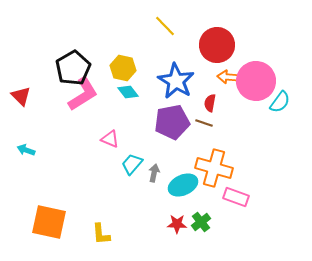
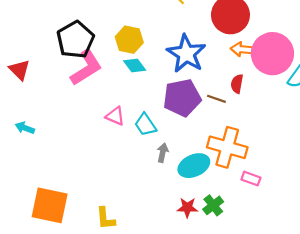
red semicircle: (210, 103) -> (237, 84), moved
cyan trapezoid: (132, 164) -> (145, 125), moved, turned -75
pink rectangle: (236, 197) -> (251, 179), size x0.7

